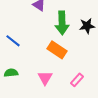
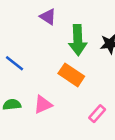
pink triangle: (45, 78) -> (43, 105), moved, turned 35

